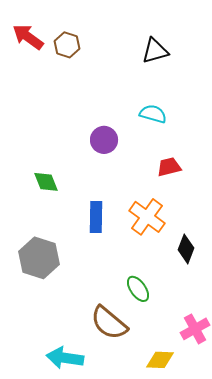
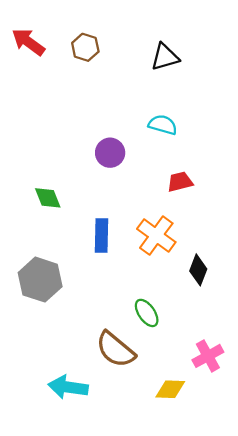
brown hexagon: (67, 45) -> (85, 47), moved

